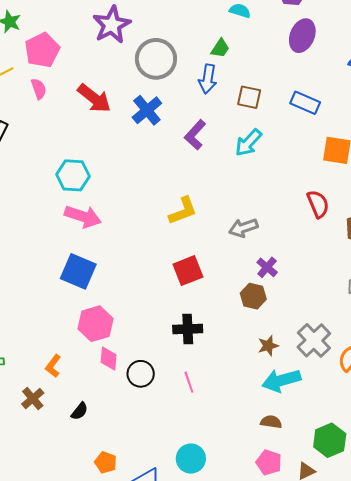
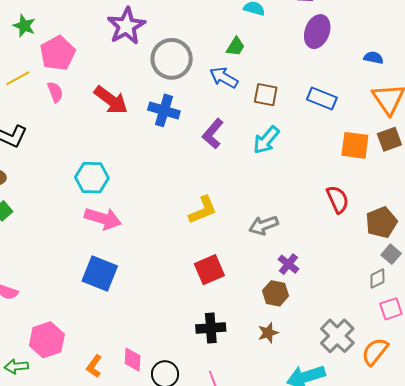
blue arrow: (208, 79) -> (224, 78), turned 112
blue cross: (147, 110) -> (164, 110), turned -32
pink hexagon: (95, 324) -> (47, 340), moved
brown star: (268, 346) -> (268, 333), moved
orange L-shape: (53, 366) -> (94, 366), moved

